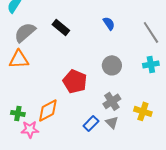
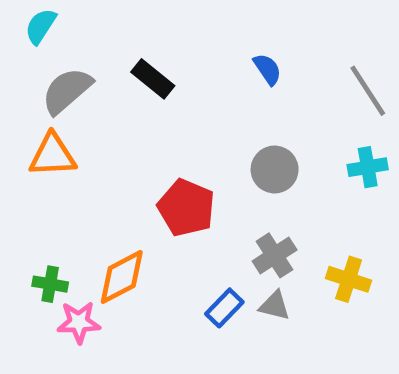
gray triangle: (112, 122) -> (275, 306), turned -32

